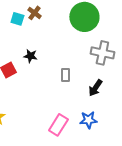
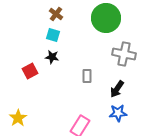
cyan square: (17, 19) -> (53, 35), moved
blue star: (88, 120) -> (118, 113), moved

